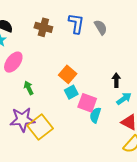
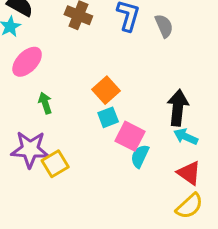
black arrow: (116, 80) -> (178, 108), size x1.6
cyan arrow: (124, 99) -> (186, 137), turned -126
yellow square: (40, 127) -> (55, 164), size x0.7

